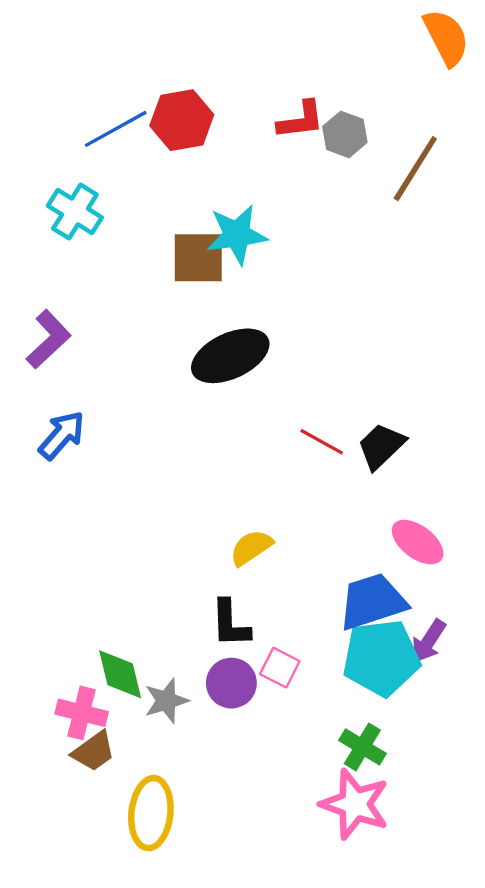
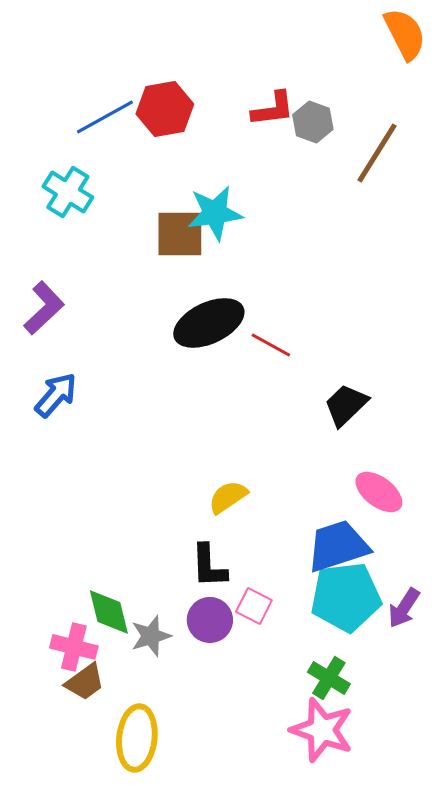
red line: (322, 442) -> (271, 345), moved
purple arrow: (429, 641) -> (404, 608), moved

